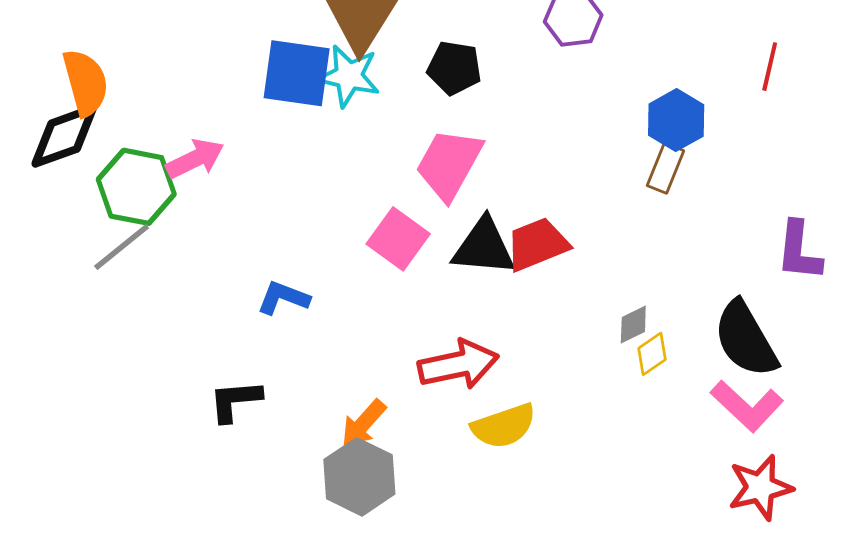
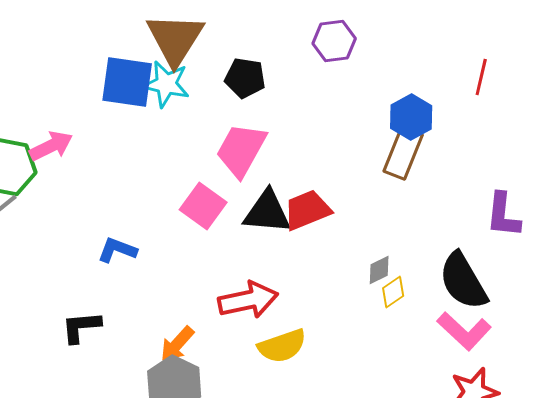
brown rectangle: (665, 168) -> (403, 153), size x1.4

